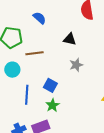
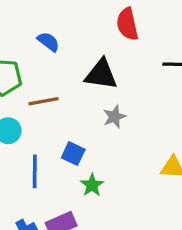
black triangle: (70, 39) -> (101, 74), size x1.5
green star: (52, 105) -> (92, 185), moved

